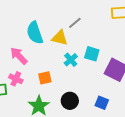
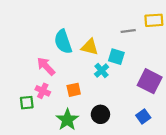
gray line: (75, 23) -> (128, 31), moved, turned 32
cyan square: (92, 54) -> (116, 57), moved
blue square: (102, 103) -> (143, 116), moved, turned 32

